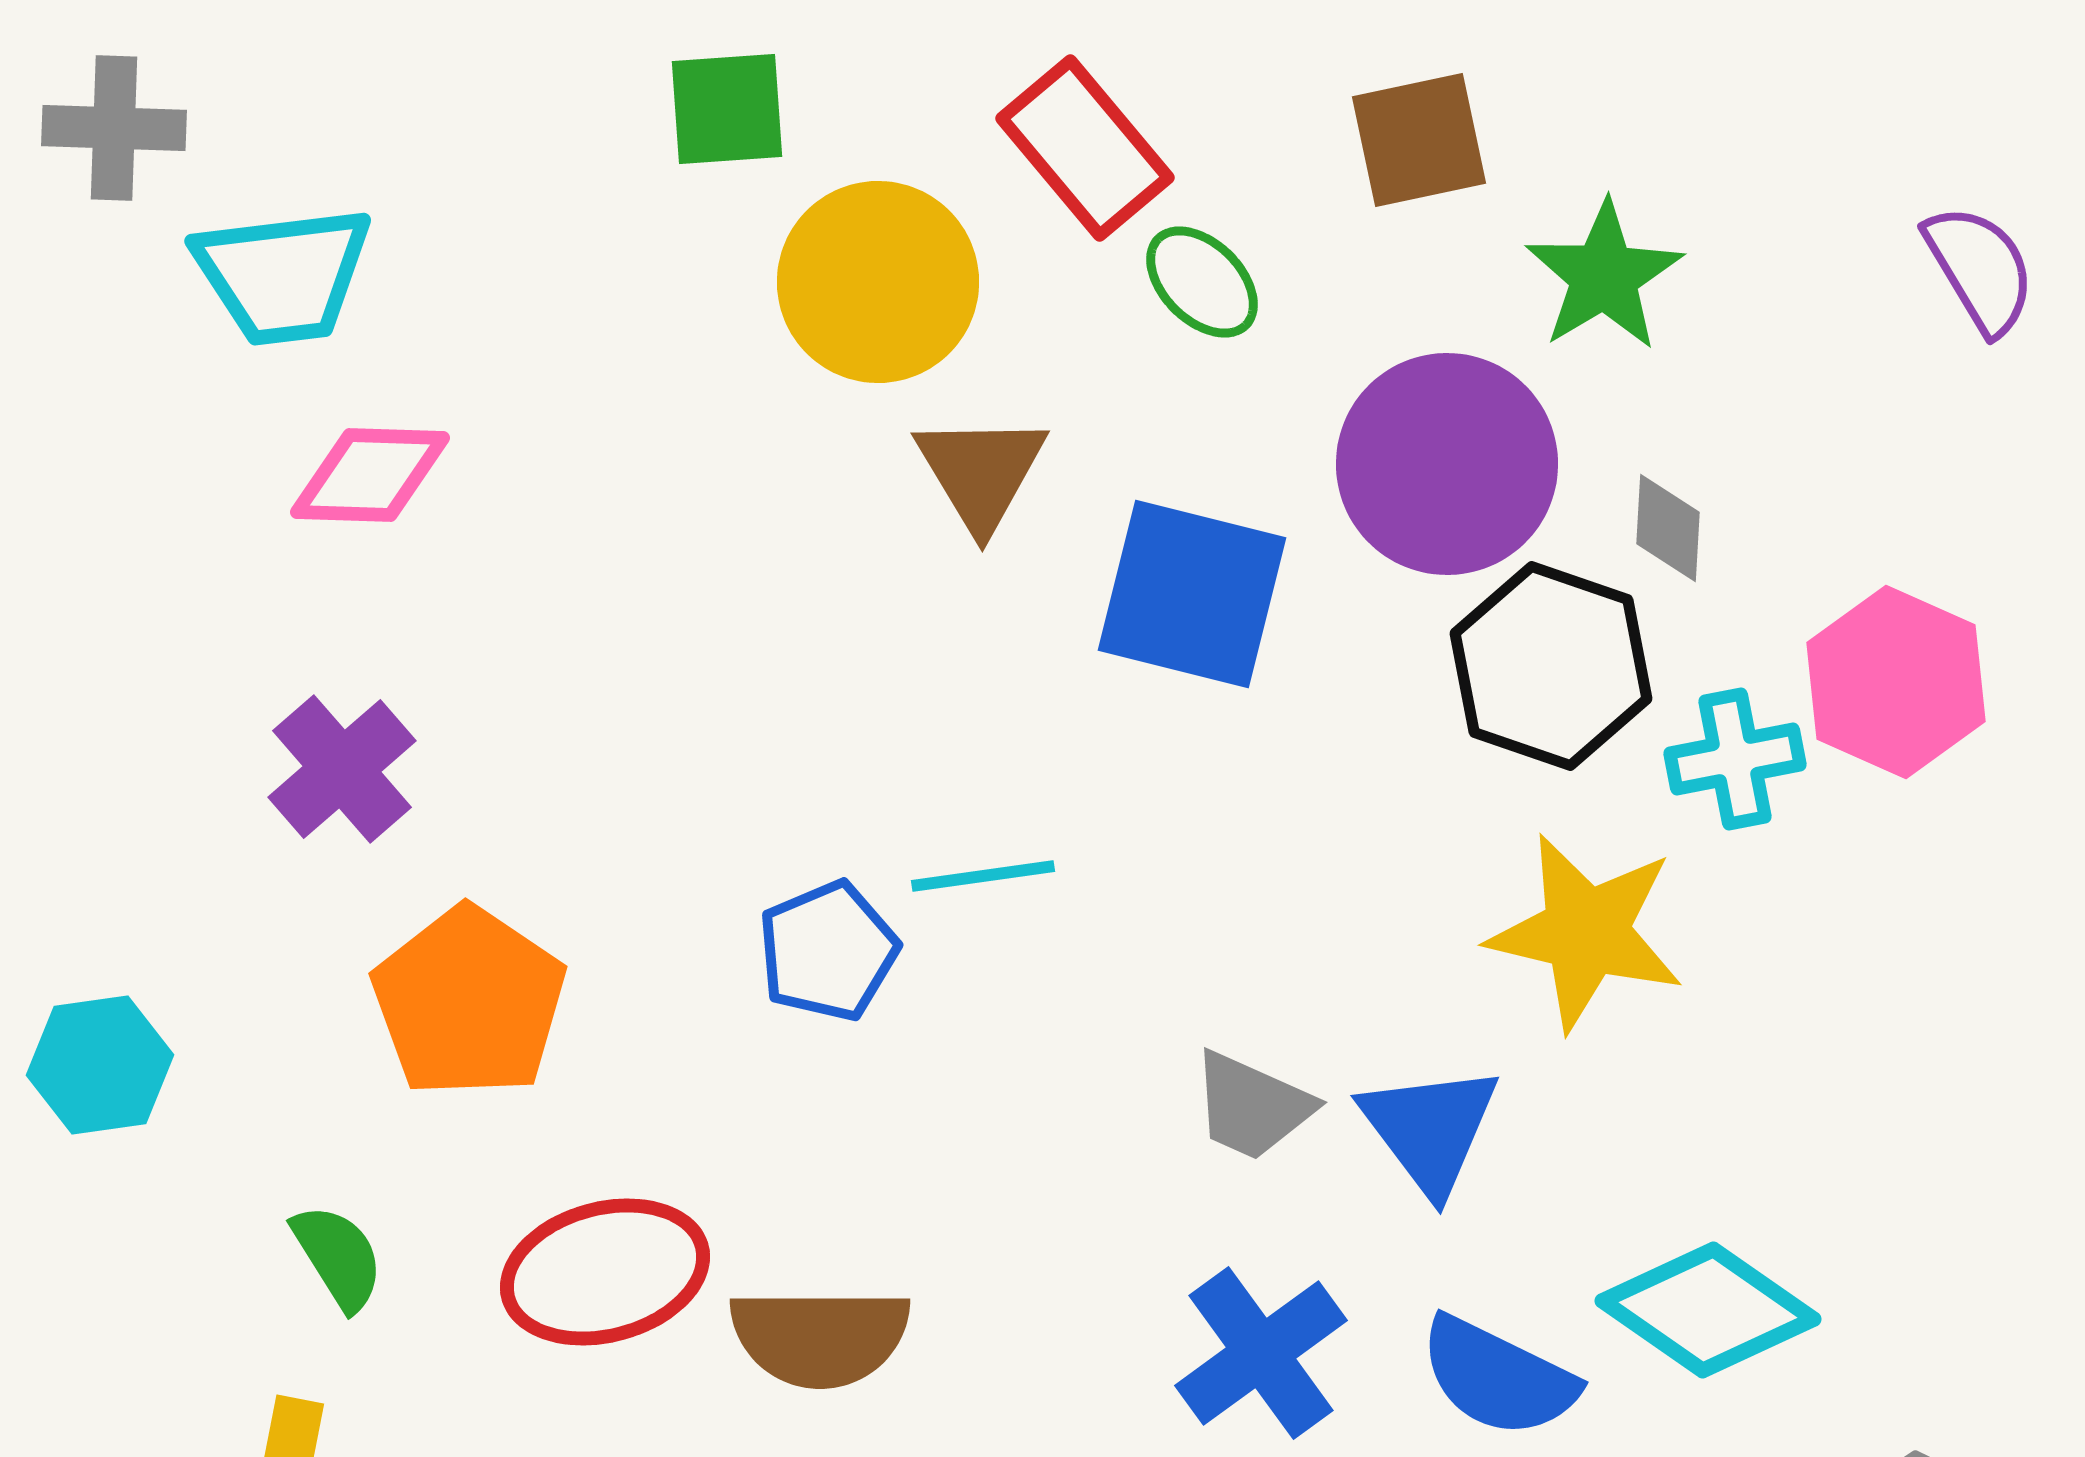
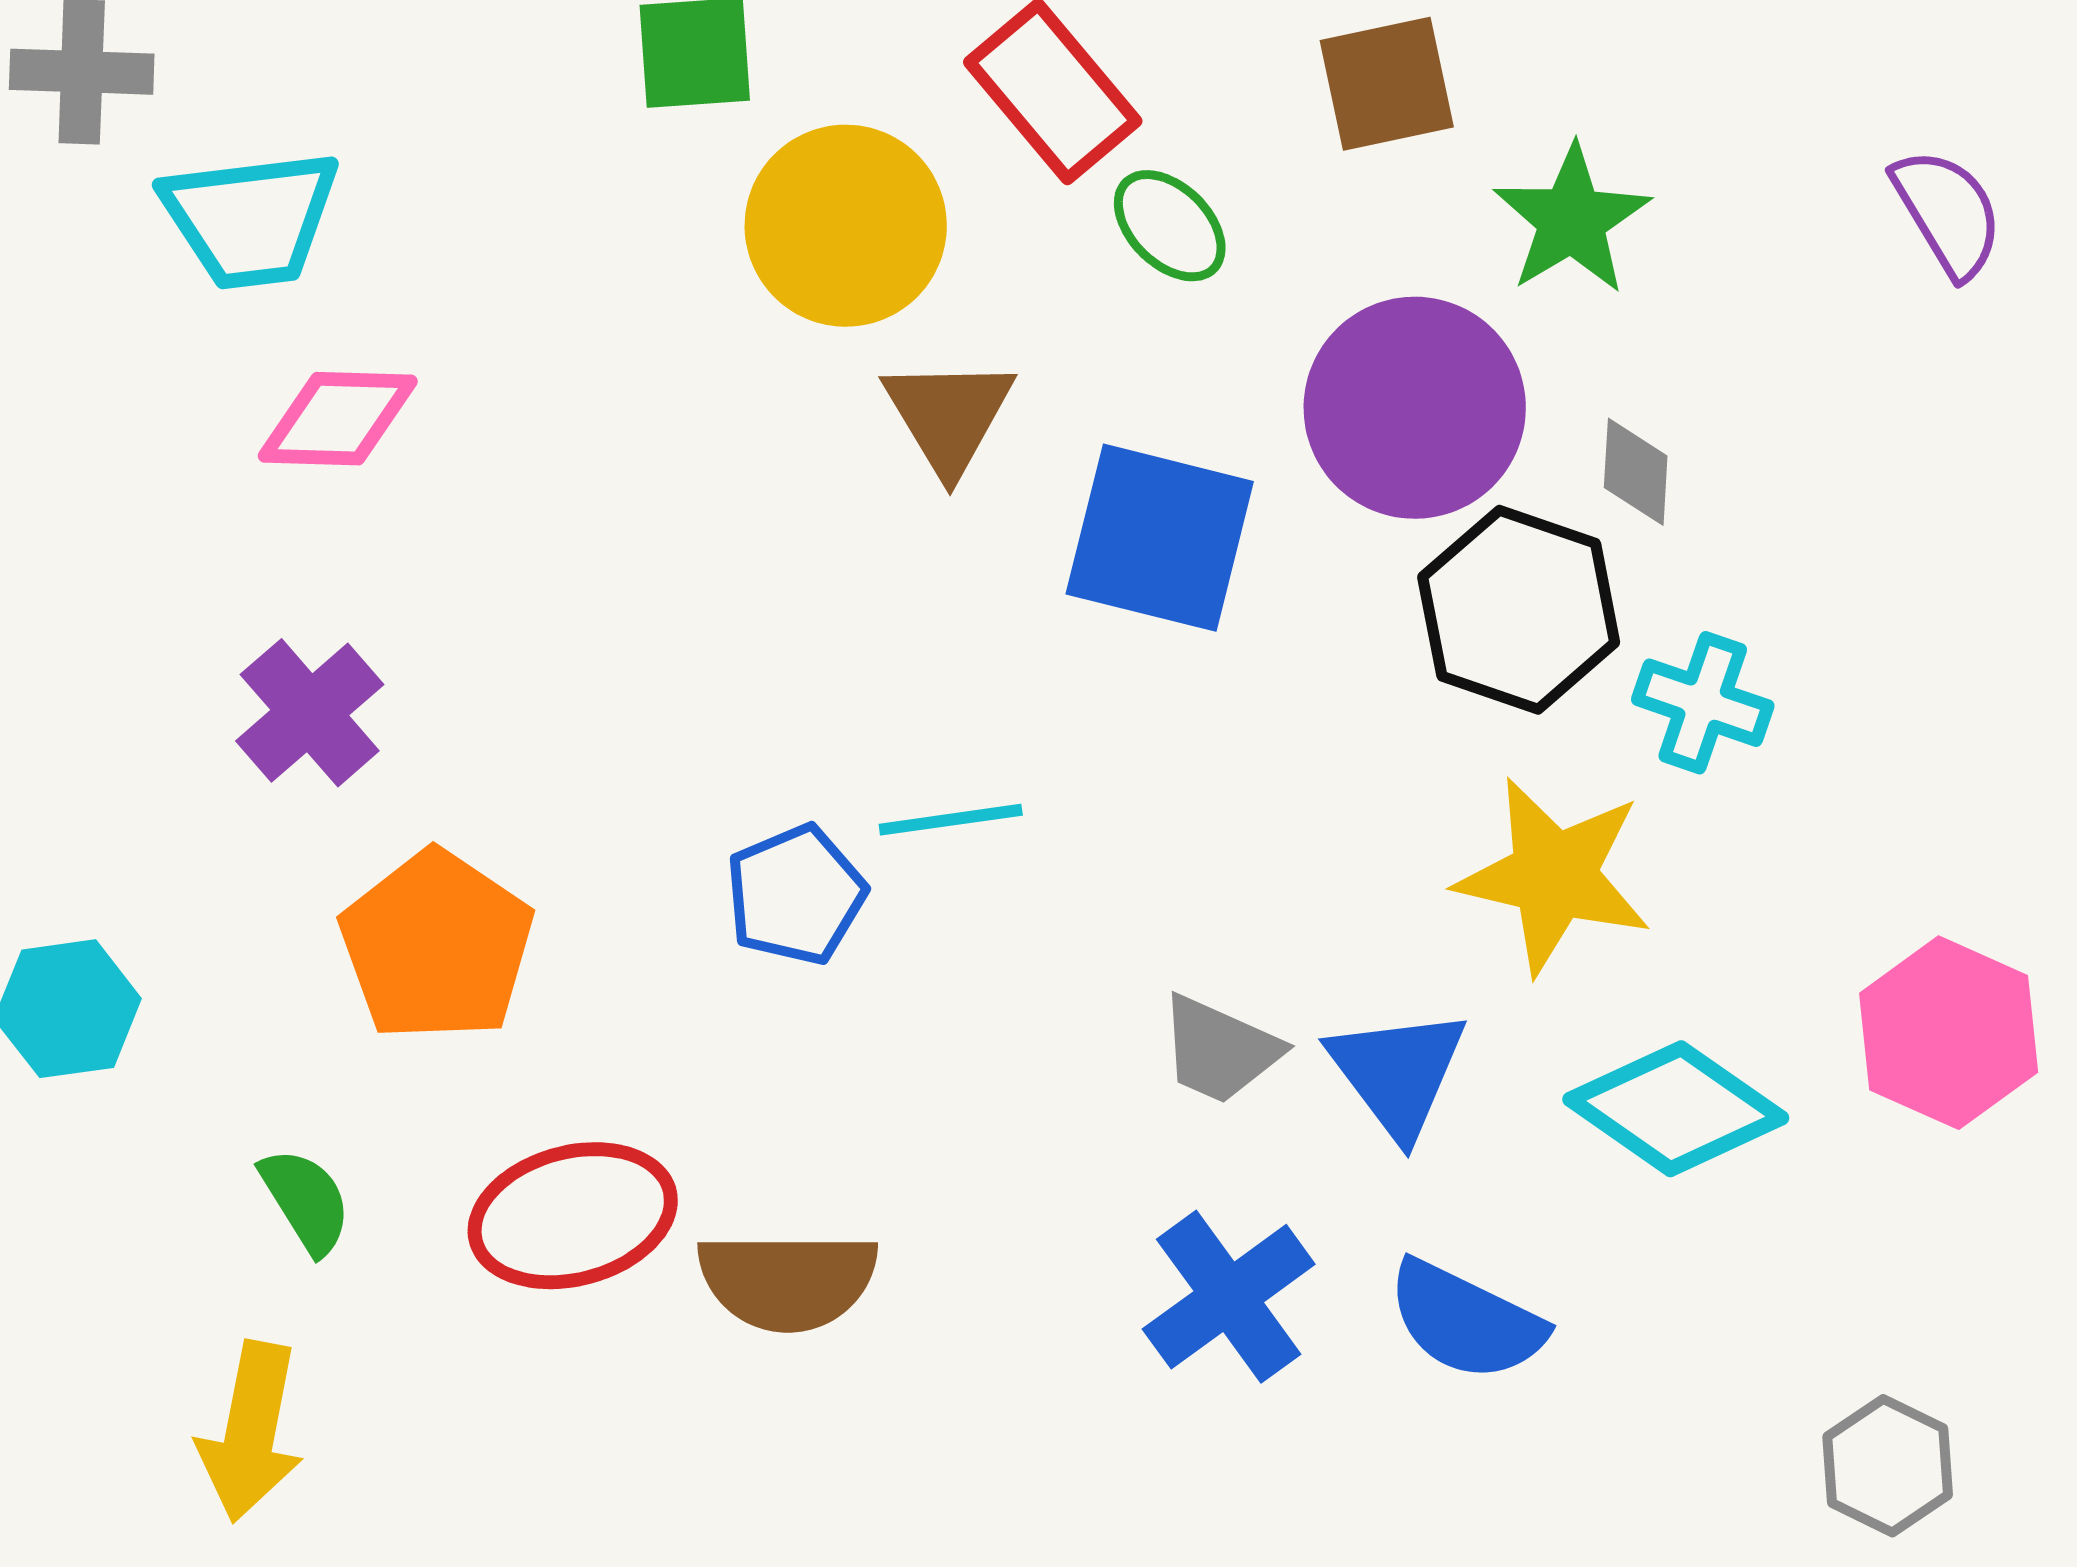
pink hexagon: (1896, 682) -> (1949, 1033), moved
cyan cross: (1735, 759) -> (1703, 703), turned 30
cyan diamond: (1708, 1310) -> (1676, 1109), moved

